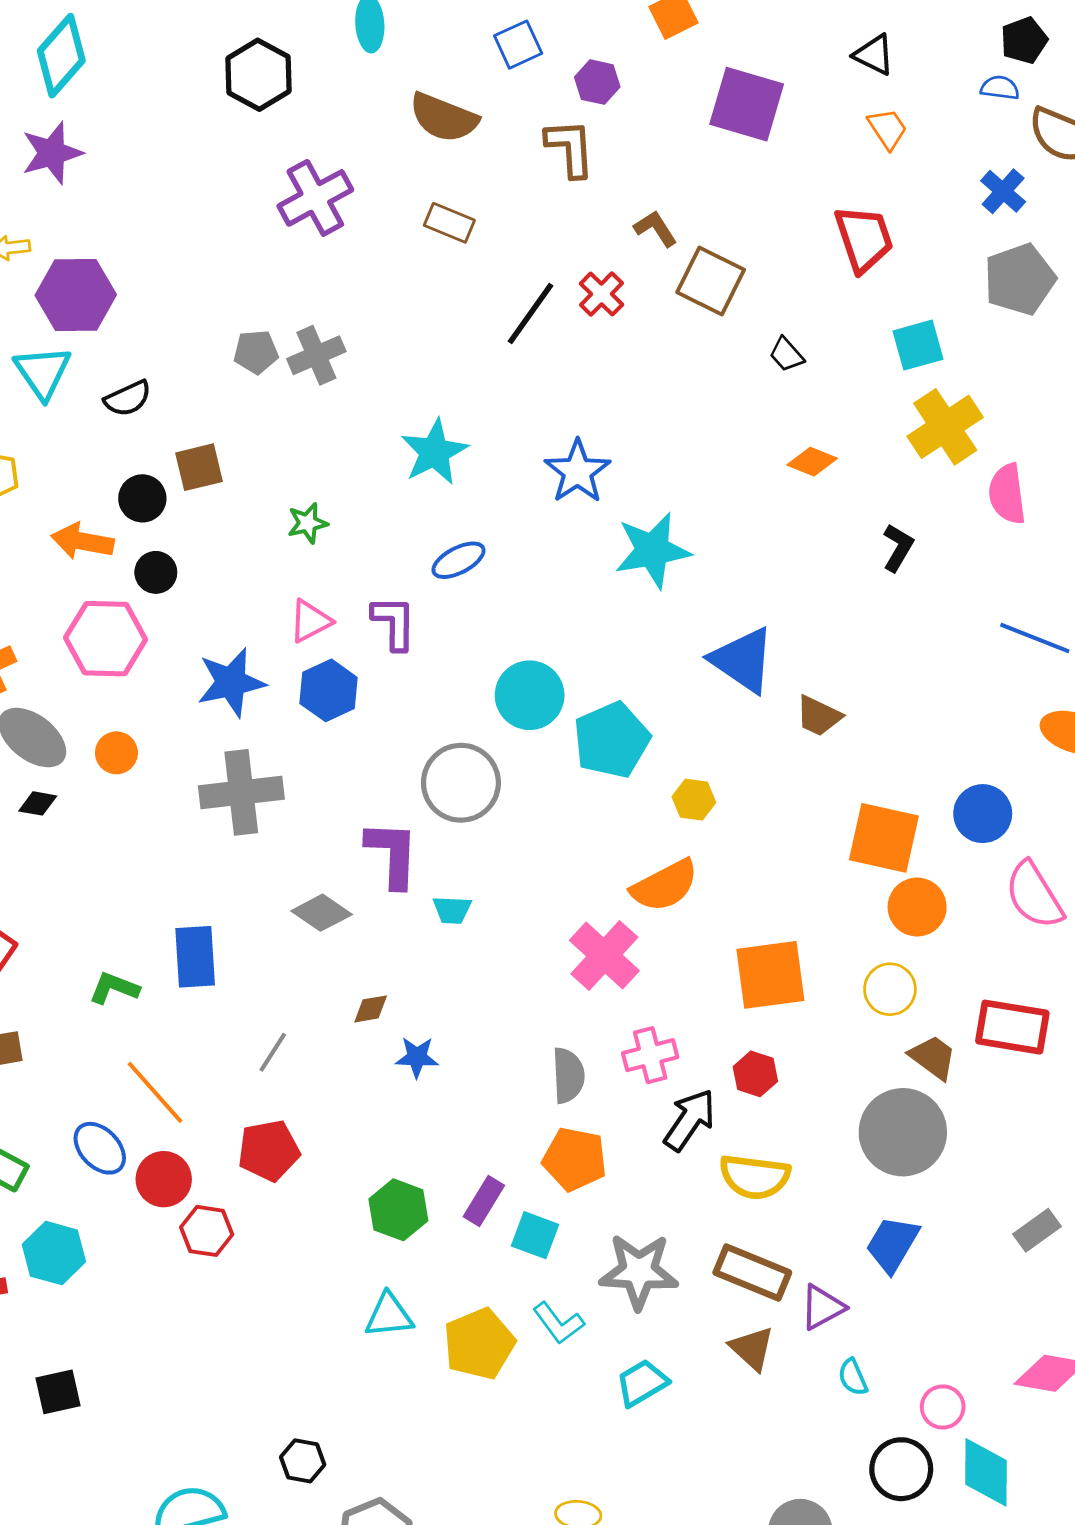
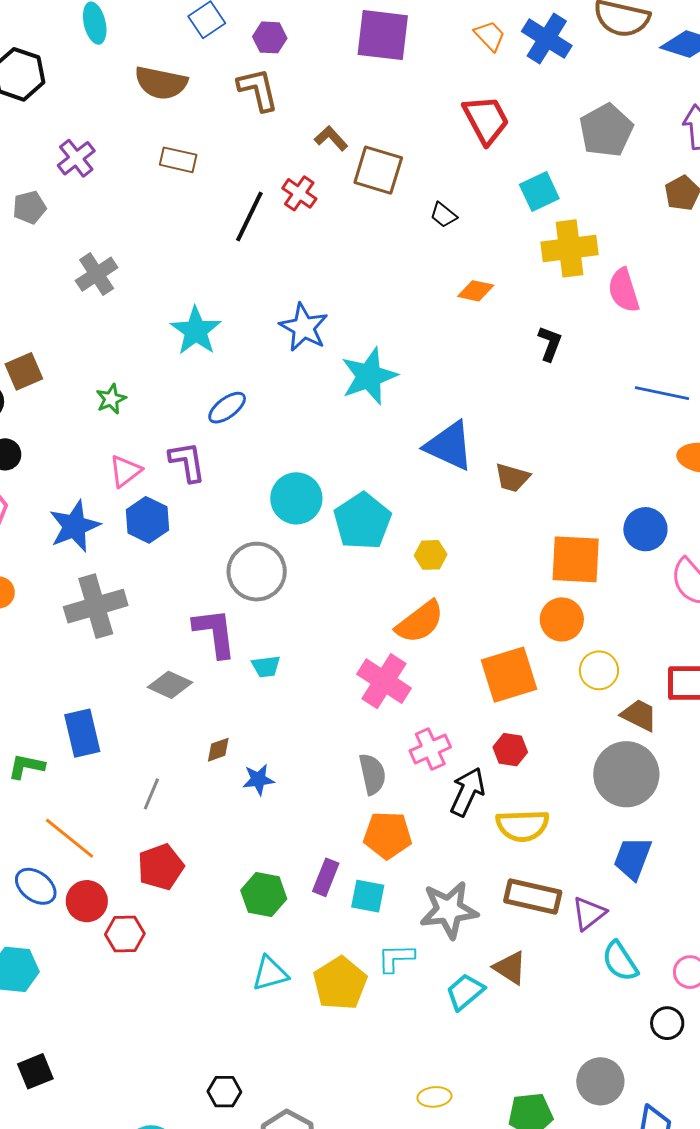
blue cross: (1003, 191) -> (547, 39), moved, size x1.4
purple cross: (315, 198) -> (76, 158), size x0.7
gray pentagon: (256, 352) -> (29, 207), moved
yellow cross: (945, 427) -> (569, 248), turned 36
orange circle: (917, 907) -> (562, 619), moved
cyan L-shape: (558, 1323) -> (396, 958), turned 135
brown triangle: (752, 1348) -> (510, 968), moved
cyan semicircle: (853, 1377) -> (620, 961), size x1.5
black circle: (901, 1469) -> (667, 1023), size x0.7

